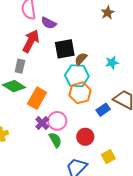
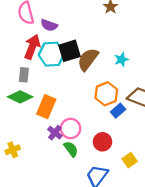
brown semicircle: (81, 59) -> (88, 59), size x1.6
cyan hexagon: (77, 76) -> (52, 54), moved
orange hexagon: (80, 93) -> (106, 94), moved

